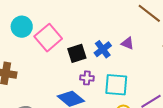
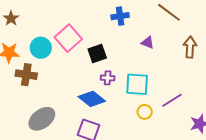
cyan circle: (22, 27) -> (41, 48), moved
blue cross: (103, 49) -> (120, 16), moved, turned 30

